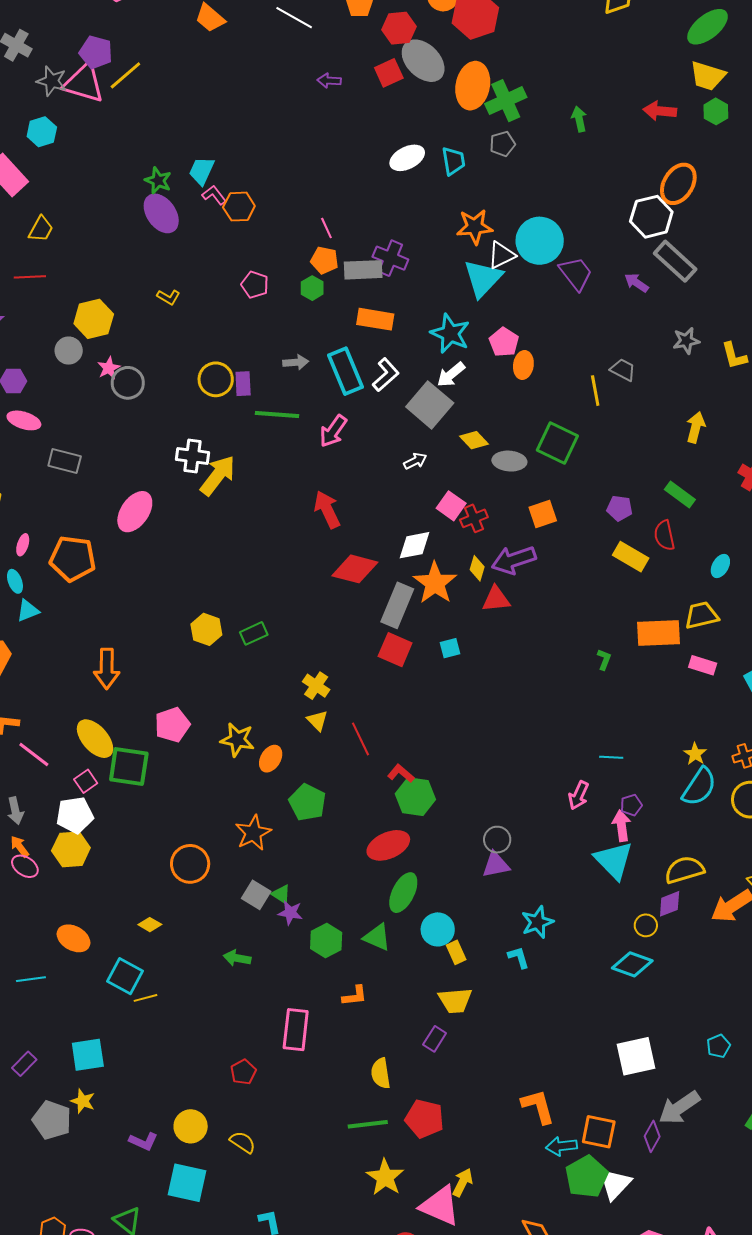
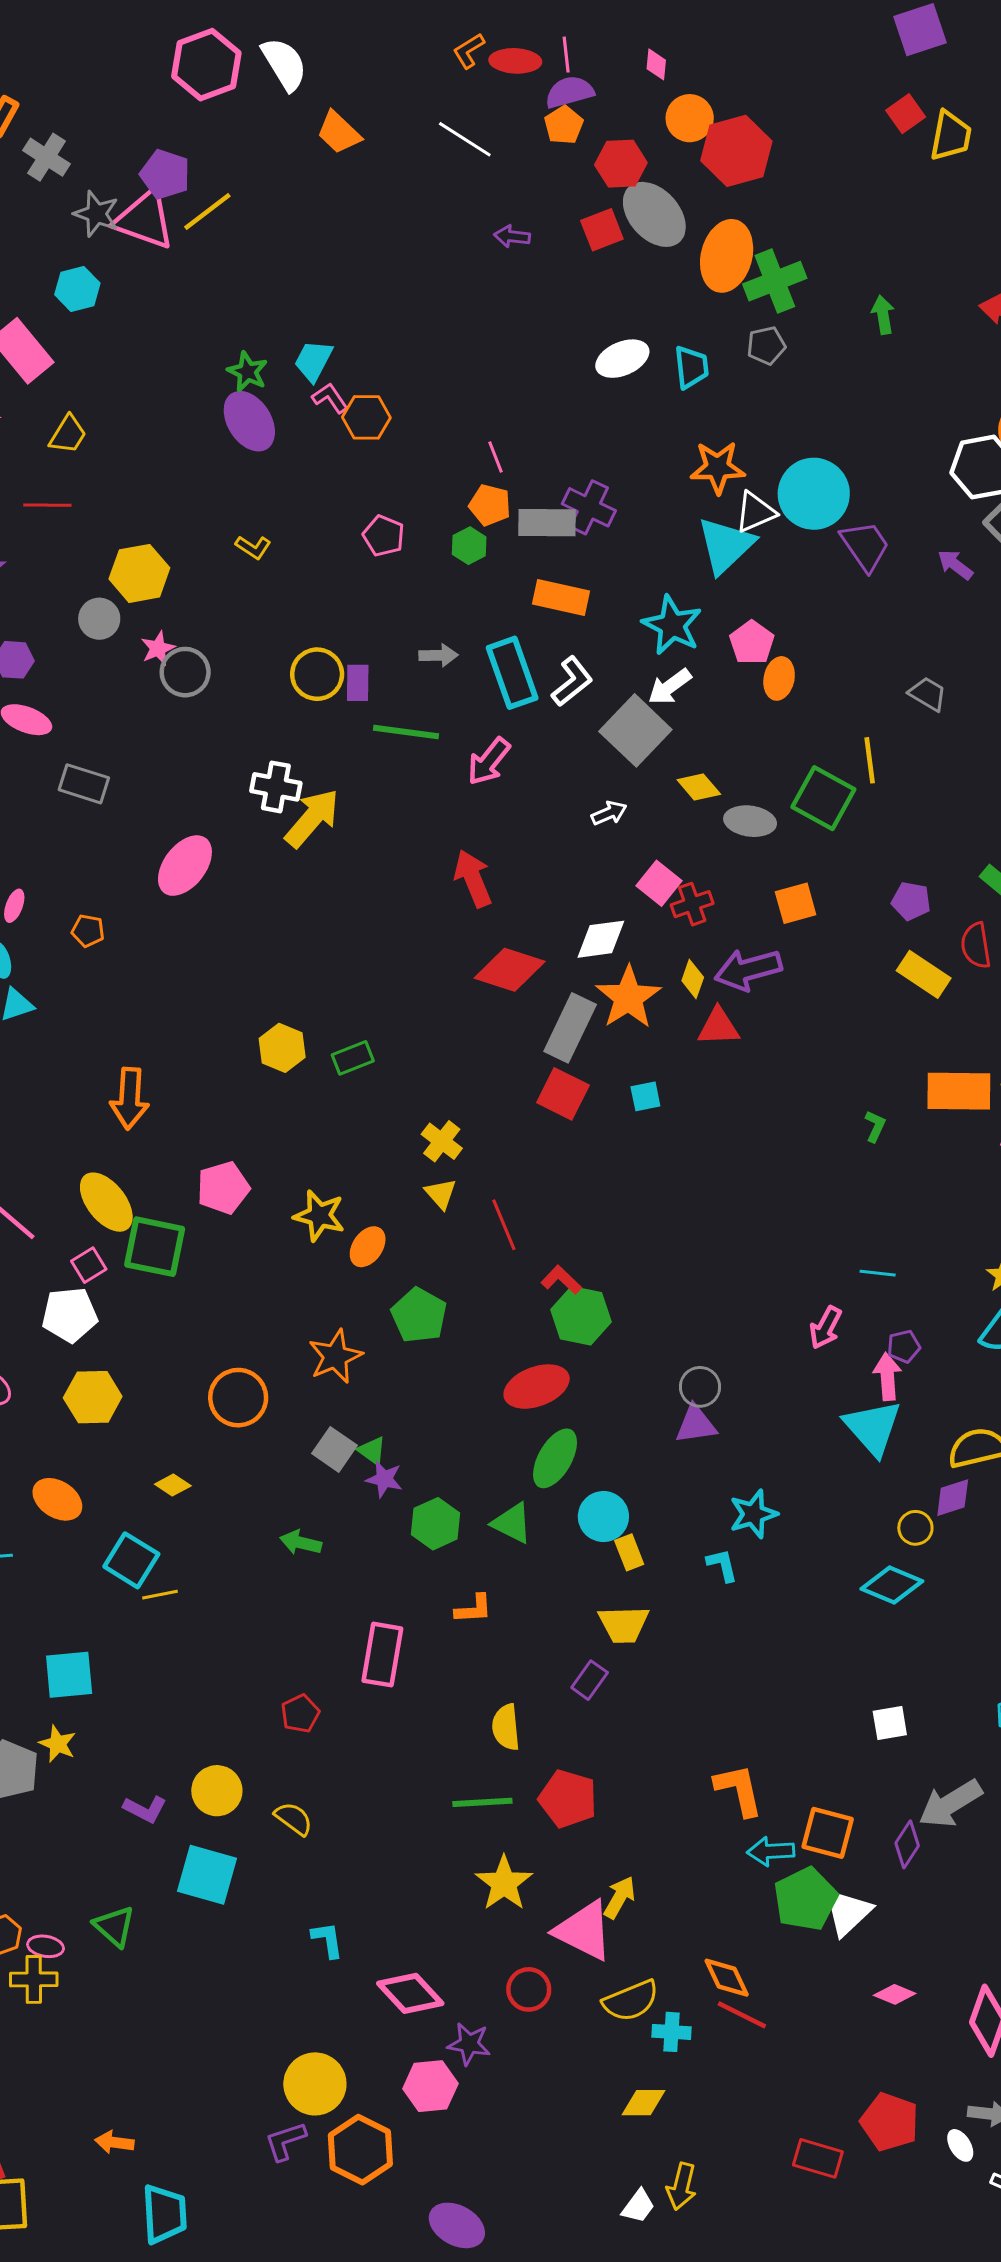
yellow line: (595, 391) -> (870, 760), moved
orange pentagon: (73, 559) -> (88, 931), size x0.5
yellow hexagon: (71, 849) -> (93, 1397), moved
white square: (636, 1056) -> (890, 1723), size x0.6

